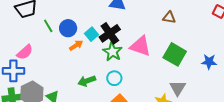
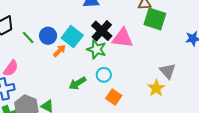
black cross: (110, 33) -> (102, 31), moved
cyan square: (92, 34) -> (72, 37), size x1.5
green square: (175, 54) -> (155, 19), moved

